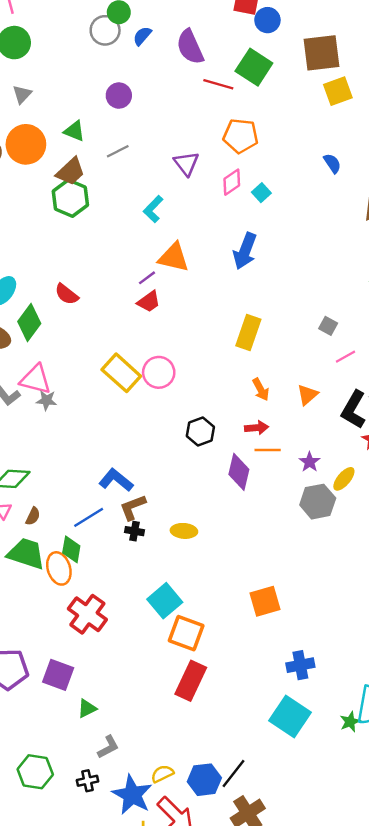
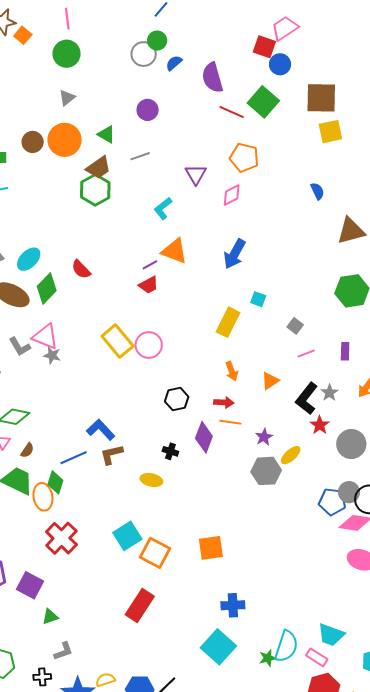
cyan square: (261, 193) -> (258, 299), moved, turned -35
black cross: (134, 531) -> (170, 451), moved
orange square: (186, 633) -> (155, 553), moved

